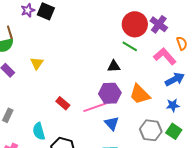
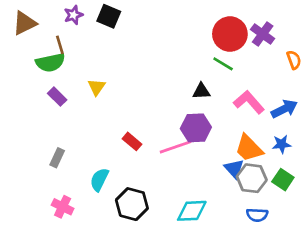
purple star: (28, 10) -> (73, 15), moved
pink L-shape: (165, 56) -> (249, 102), moved
orange trapezoid: (140, 94) -> (249, 148), moved
blue triangle: (112, 123) -> (234, 169), moved
cyan semicircle: (39, 131) -> (99, 180), turned 42

